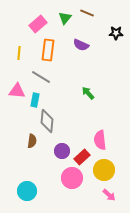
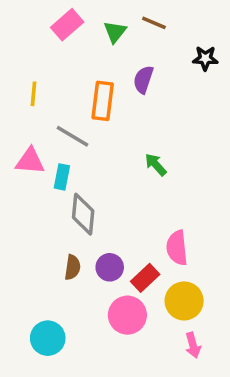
pink rectangle: (38, 24) -> (67, 25), moved
purple semicircle: (81, 45) -> (143, 80), turned 84
orange rectangle: (48, 50) -> (103, 101), moved
brown semicircle: (32, 141) -> (73, 267), moved
pink arrow: (109, 195) -> (193, 345), turned 32

